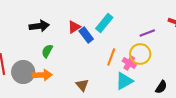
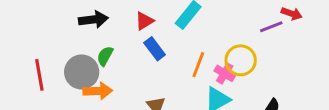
purple line: (147, 33) -> (271, 27), moved
blue rectangle: (86, 35) -> (155, 49), moved
gray circle: (23, 72) -> (82, 72), moved

